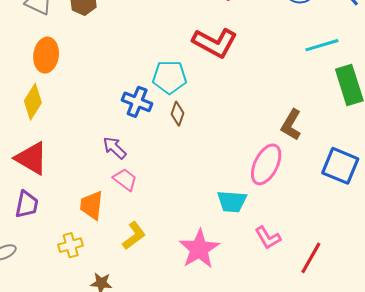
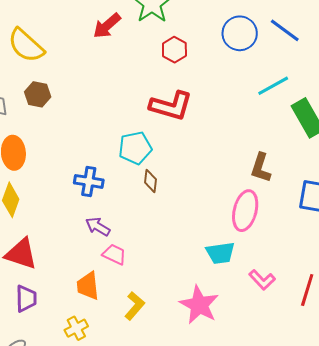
blue cross: (137, 102) -> (89, 181), moved

